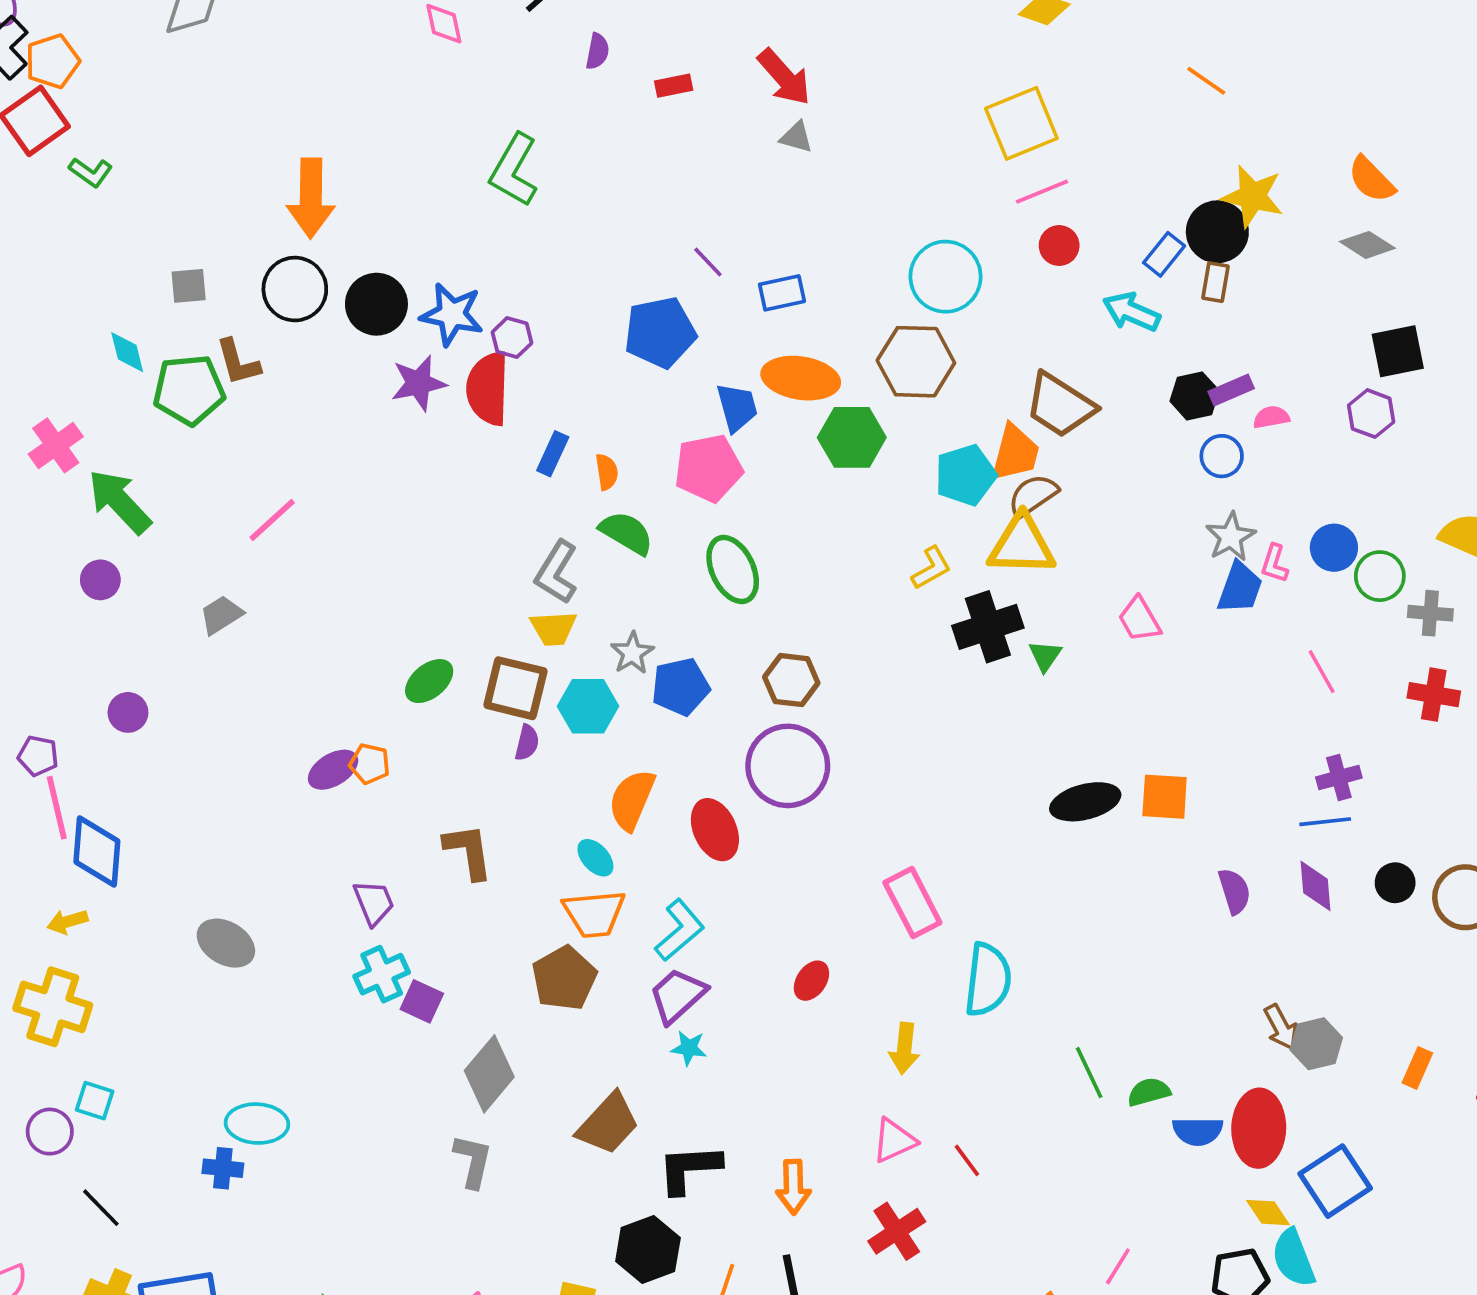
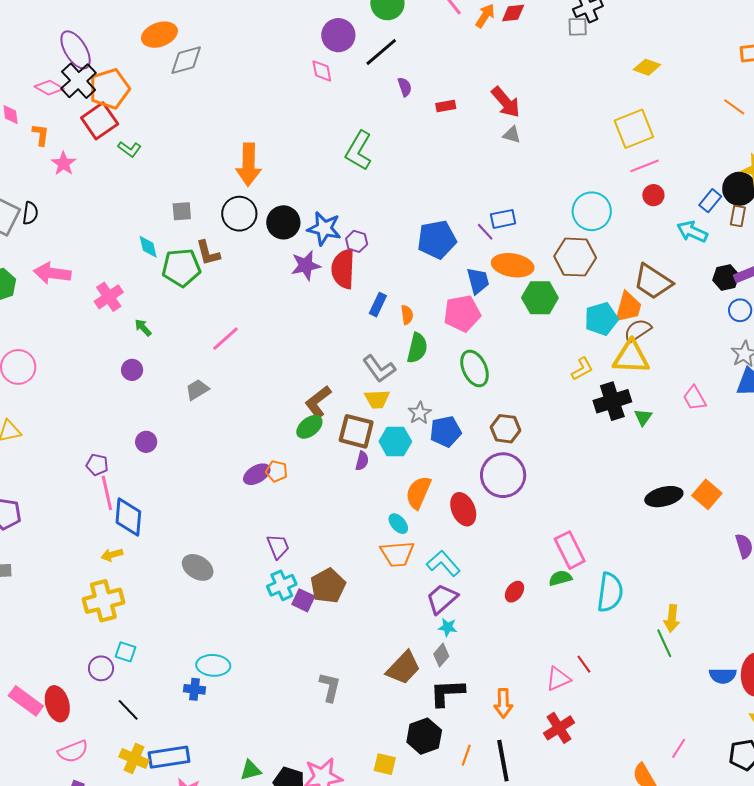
purple semicircle: (597, 51) -> (405, 87), turned -30
orange pentagon: (52, 61) -> (109, 89), size x1.4
purple line: (708, 262) -> (485, 232), moved
green arrow: (120, 502) -> (143, 328), size x0.5
green semicircle: (626, 533) -> (417, 348), turned 72
gray L-shape: (556, 572) -> (379, 369), turned -68
orange square: (1165, 797) -> (707, 494), turned 36
brown L-shape: (468, 851) -> (318, 402), moved, turned -120
cyan L-shape: (680, 930) -> (443, 563), turned -92
brown pentagon: (564, 978) -> (328, 586), moved
yellow cross: (53, 1007) -> (103, 601), turned -33
yellow arrow: (904, 1048) -> (672, 618), moved
gray diamond: (489, 1074) -> (441, 655), moved, size x0.6
green semicircle: (1149, 1092) -> (560, 578), moved
red line: (967, 1160) -> (584, 664), moved

